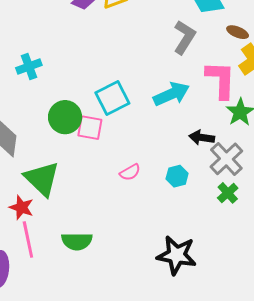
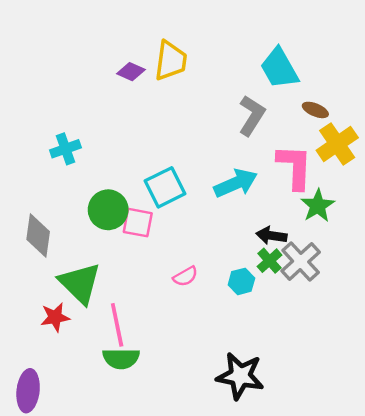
green cross: (228, 193) -> (269, 261), moved
red star: (21, 207) -> (55, 317), turned -30
pink line: (28, 240) -> (117, 325), moved

